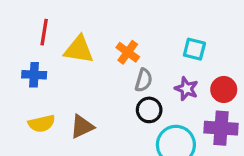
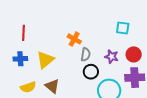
cyan square: (194, 49) -> (123, 28), moved
yellow triangle: (79, 50) -> (45, 60), moved, turned -42
brown triangle: (82, 127) -> (52, 86), turned -49

